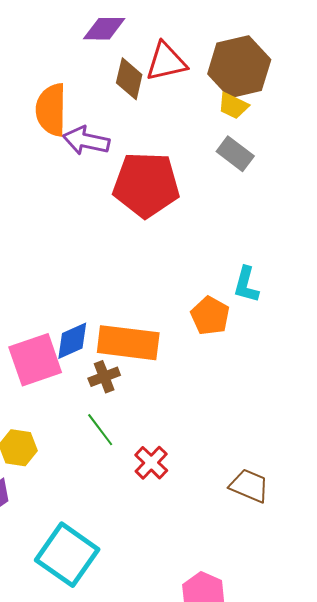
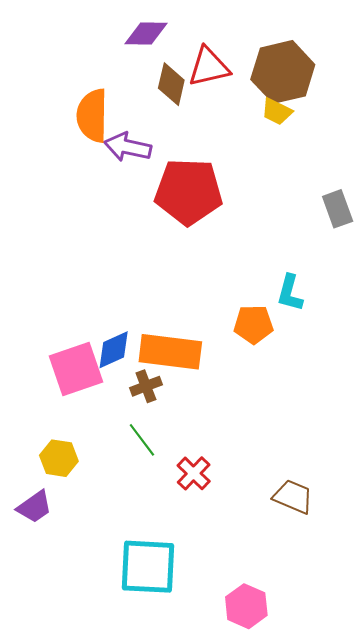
gray rectangle: (235, 154) -> (338, 209), moved, turned 33
orange pentagon: (210, 316) -> (253, 324), turned -30
cyan square: (67, 555) -> (148, 567), moved, turned -32

